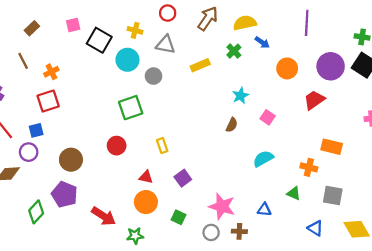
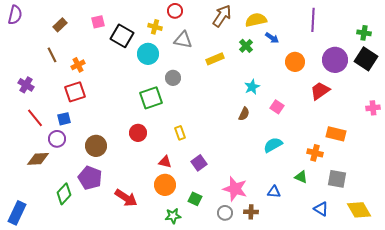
red circle: (168, 13) -> (175, 11), moved
gray circle: (154, 76) -> (173, 78), moved
green star: (135, 236) -> (173, 216), moved

